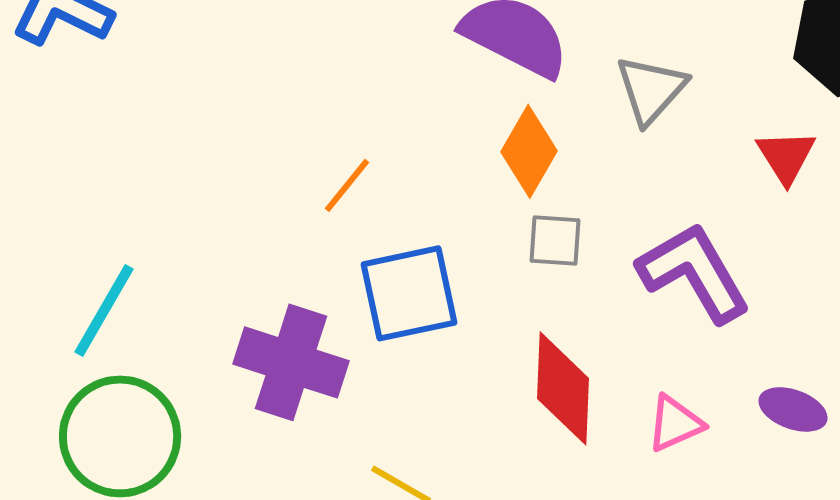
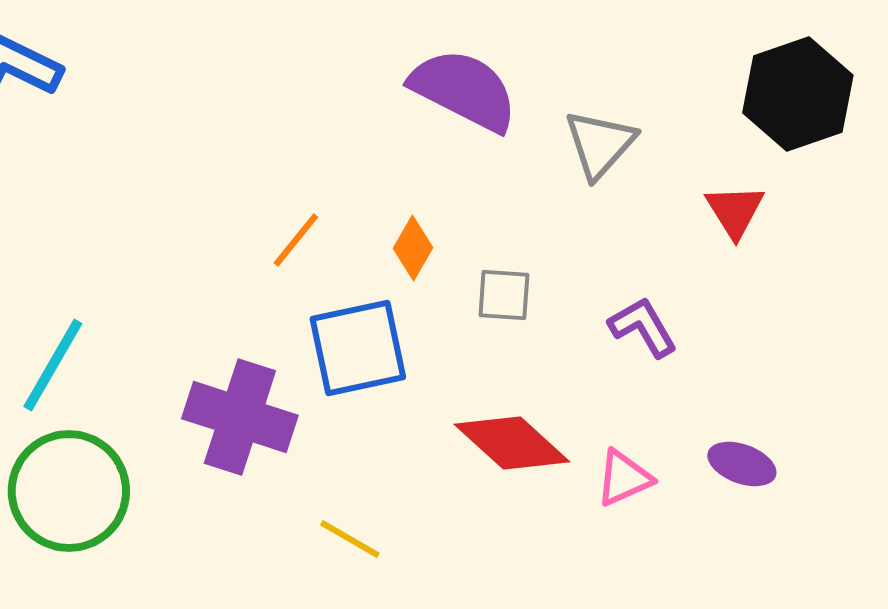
orange diamond: (529, 151) -> (413, 248), moved, size x0.7
purple L-shape: (694, 272) -> (643, 327), size x0.6
red diamond: (563, 388) -> (512, 443), turned -50

